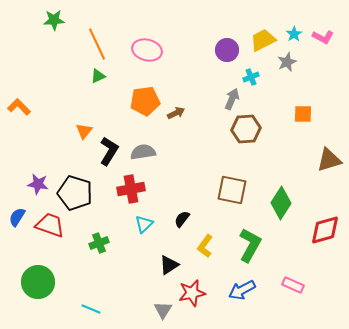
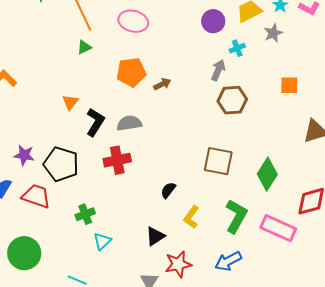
cyan triangle: (144, 224) -> (102, 241), moved
pink rectangle: (293, 285) -> (278, 228), moved, size x1.6

